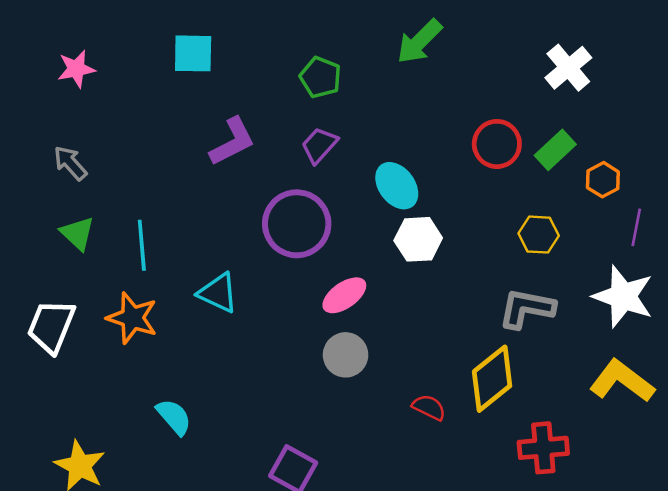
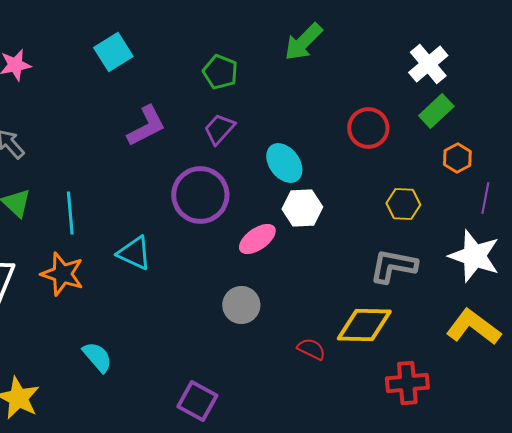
cyan square: (193, 53) -> (113, 52), turned -33
green rectangle: (555, 150) -> (436, 111), moved
pink ellipse: (344, 295) -> (257, 239), moved
yellow diamond: (492, 379) -> (364, 325), turned 40

